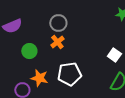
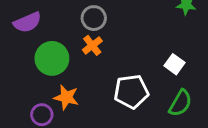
green circle: (29, 51) -> (52, 58), size x1.5
white pentagon: (69, 74) -> (131, 92), moved

